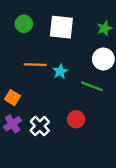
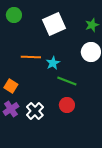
green circle: (24, 24) -> (14, 15), moved
white square: (61, 27) -> (54, 24), turned -30
green line: (92, 86) -> (67, 81), moved

